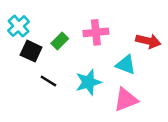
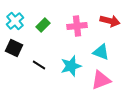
green rectangle: (60, 41) -> (43, 25), moved
red arrow: (148, 41) -> (110, 21), moved
black square: (31, 51) -> (14, 48), moved

